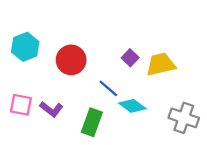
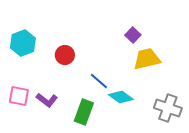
purple square: (130, 58) -> (133, 35), moved
red circle: (71, 60) -> (65, 55), size x0.7

